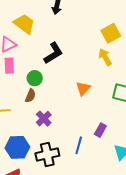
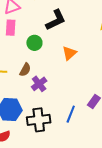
orange triangle: (83, 88) -> (69, 53), moved
brown semicircle: (30, 96) -> (25, 70), moved

